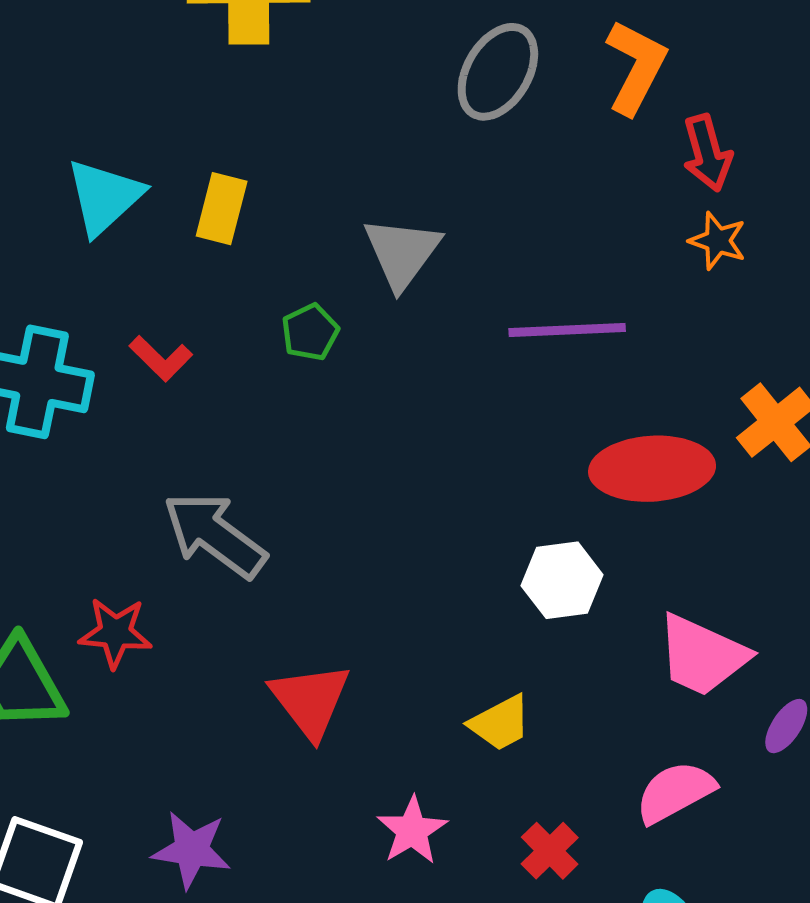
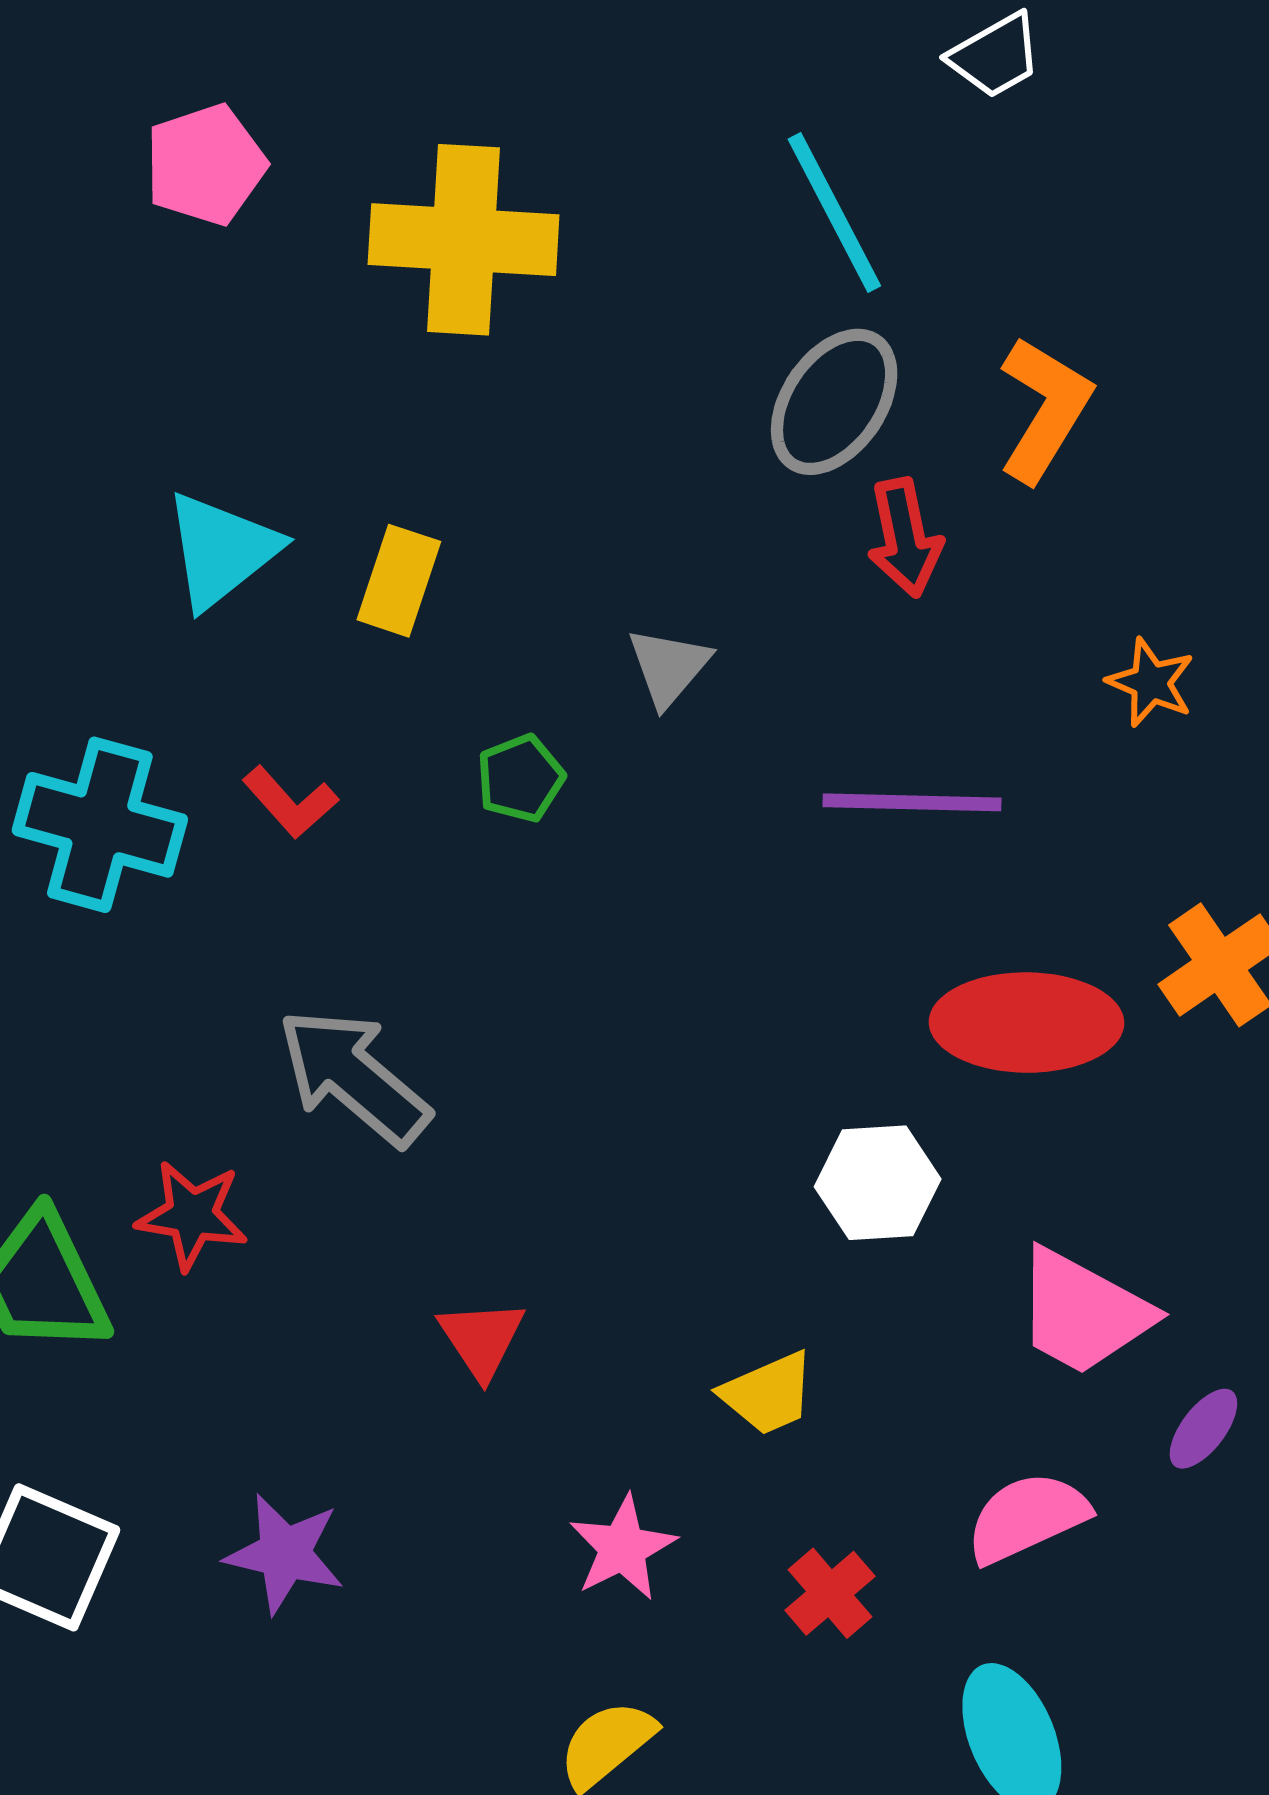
red arrow: (707, 153) -> (905, 538), moved
gray triangle: (402, 253) -> (669, 667), size x0.7
red triangle: (310, 700) -> (482, 1339), size x0.7

